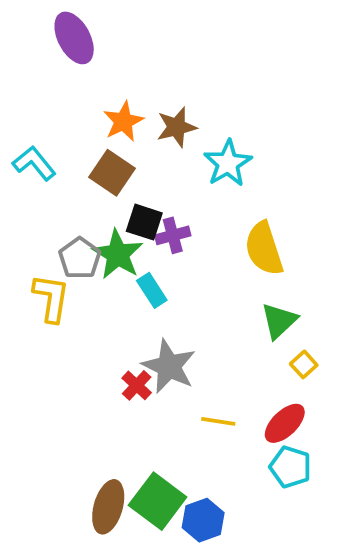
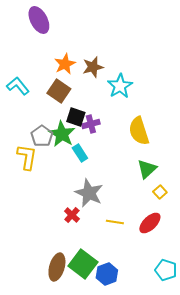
red cross: (137, 385) -> (72, 215), moved
cyan pentagon: (290, 467) -> (166, 270), moved

